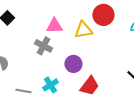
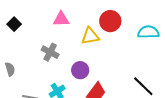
pink triangle: (54, 26) -> (61, 19), moved

